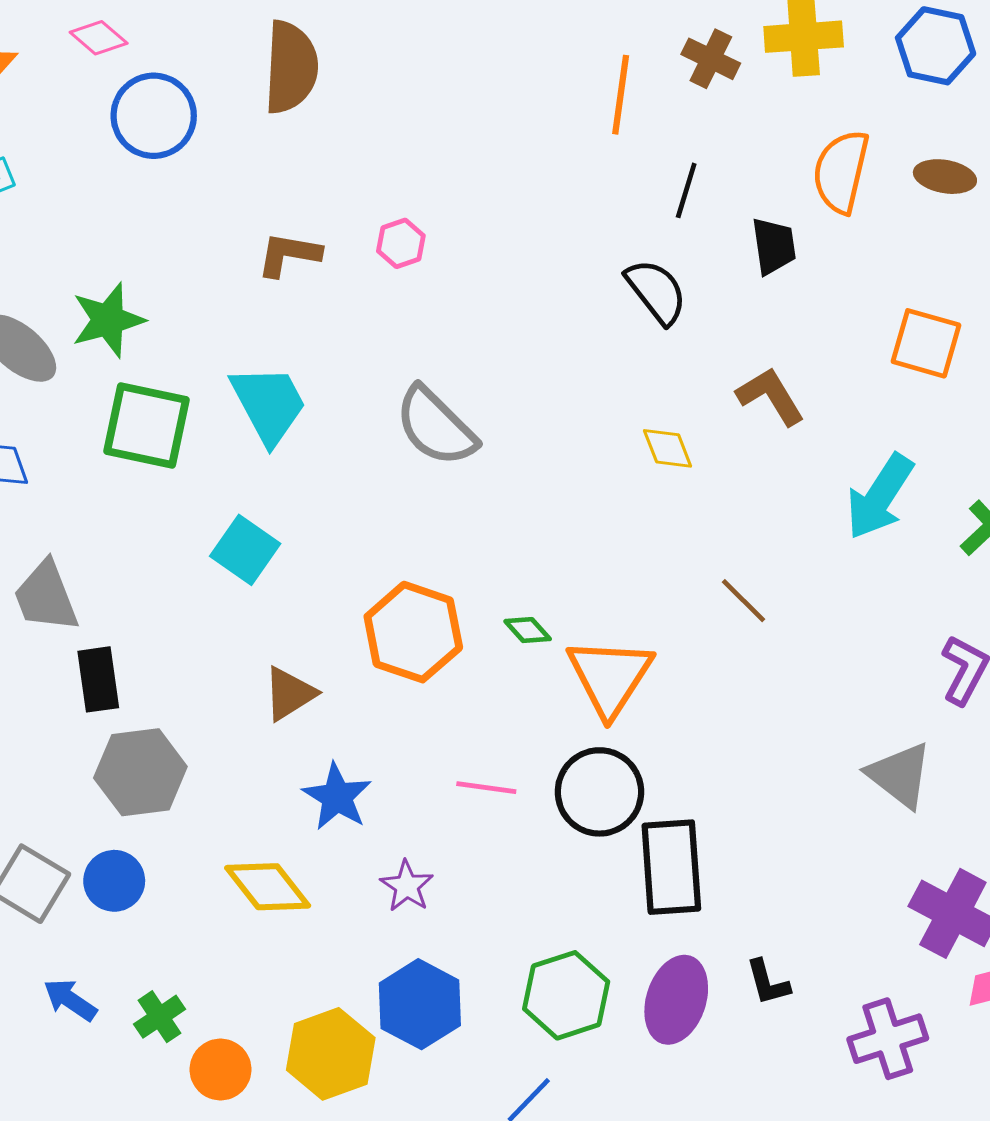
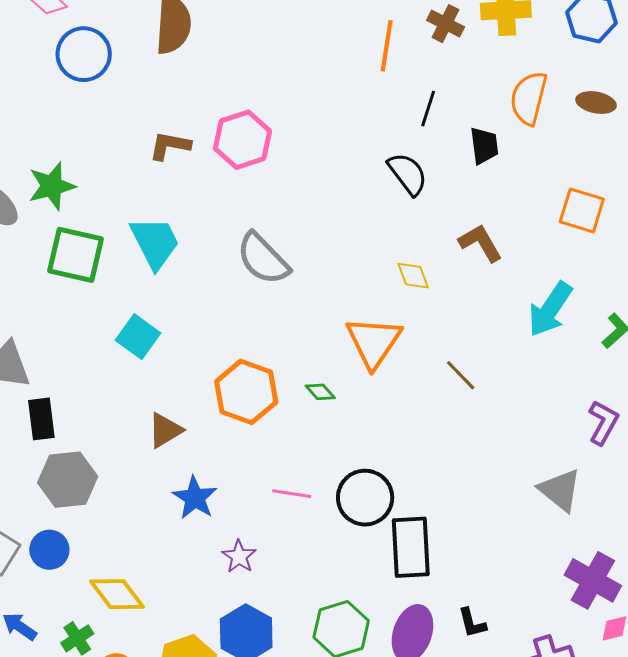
pink hexagon: (401, 243) -> (243, 140), size x1.8
orange triangle: (610, 677) -> (374, 342), moved
yellow diamond: (268, 887) -> (117, 594), moved

